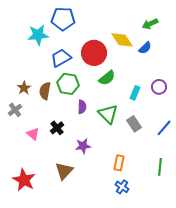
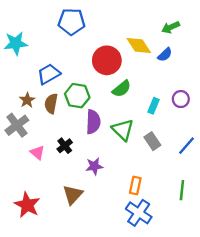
cyan star: (38, 35) -> (16, 43), moved
blue trapezoid: (61, 58) -> (49, 74), moved
purple semicircle: (82, 107) -> (93, 122), size x1.5
gray cross: (15, 110) -> (17, 125), size x1.5
blue cross: (122, 187) -> (139, 213), size x1.6

